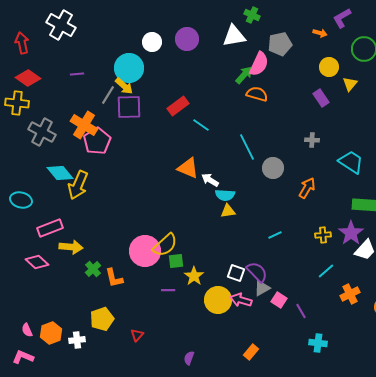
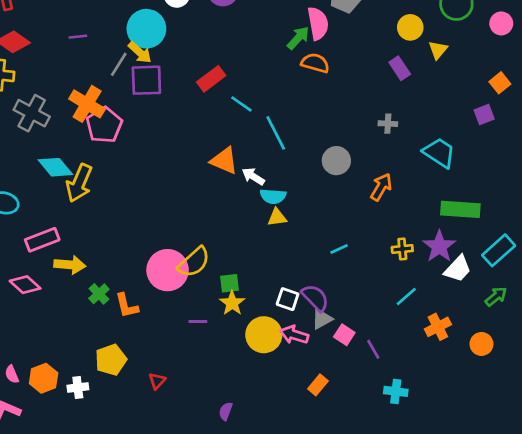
pink semicircle: (259, 64) -> (318, 23), turned -35
cyan line: (247, 147) -> (276, 133), moved
green square: (176, 261) -> (230, 283), moved
orange rectangle: (251, 352) -> (318, 385), moved

